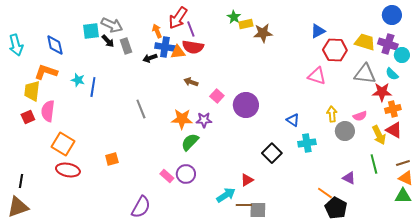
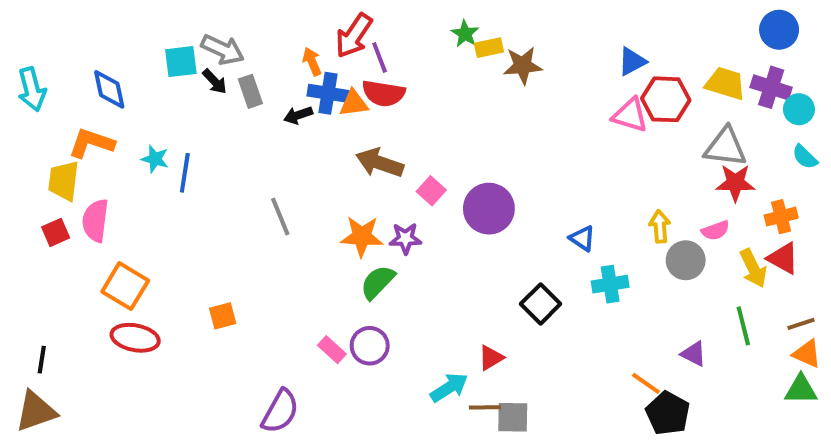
cyan semicircle: (392, 74) -> (805, 157), moved
pink triangle: (317, 76) -> (630, 115), moved
brown arrow: (191, 82) -> (380, 163), size x1.6
red star: (382, 92) -> (735, 183), moved

